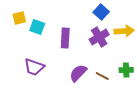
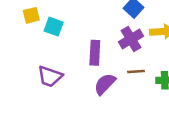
purple rectangle: (65, 38) -> (95, 53), moved
brown line: (102, 76) -> (136, 71), moved, turned -32

